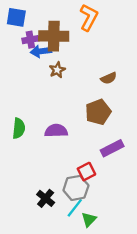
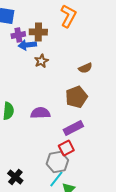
brown cross: (54, 36) -> (38, 32), size x0.7
purple rectangle: (112, 148) -> (73, 128), moved
black cross: (46, 198) -> (15, 177), moved

